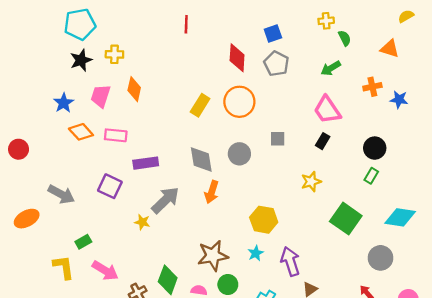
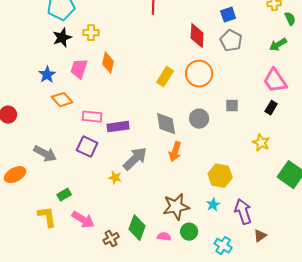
pink rectangle: (116, 135) -> (92, 117), moved
yellow star: (311, 182) -> (261, 143), turned -30

